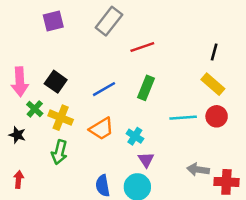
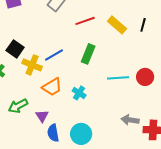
yellow rectangle: (213, 84) -> (117, 25), moved
yellow cross: (61, 118) -> (32, 65), moved
green arrow: (59, 152) -> (18, 106), turned 48
purple triangle: (146, 160) -> (42, 116), moved

